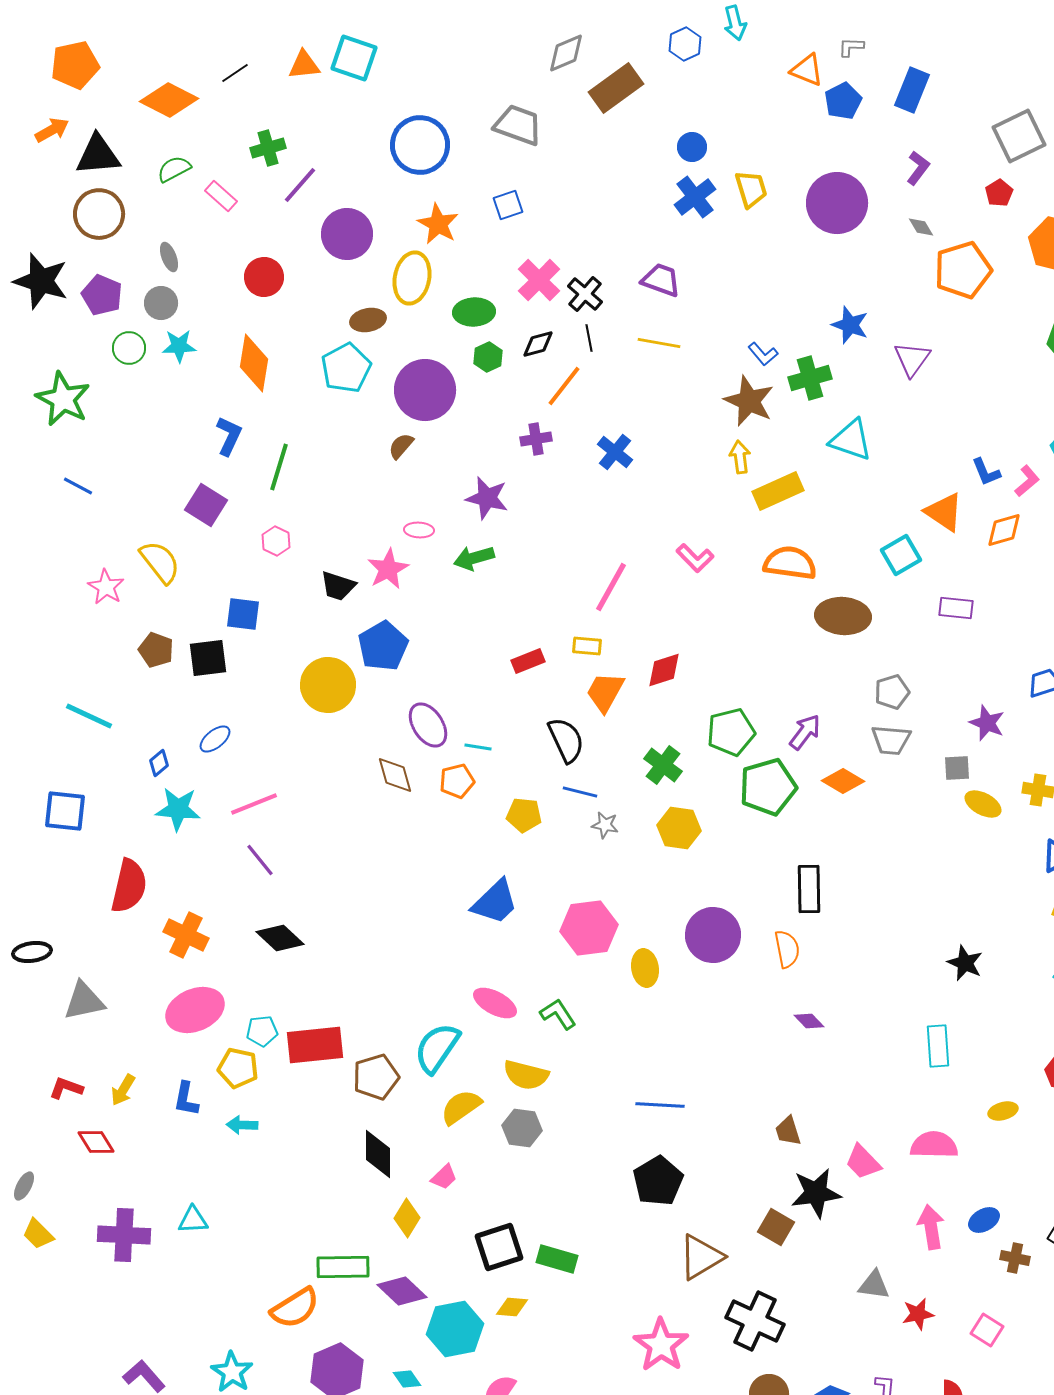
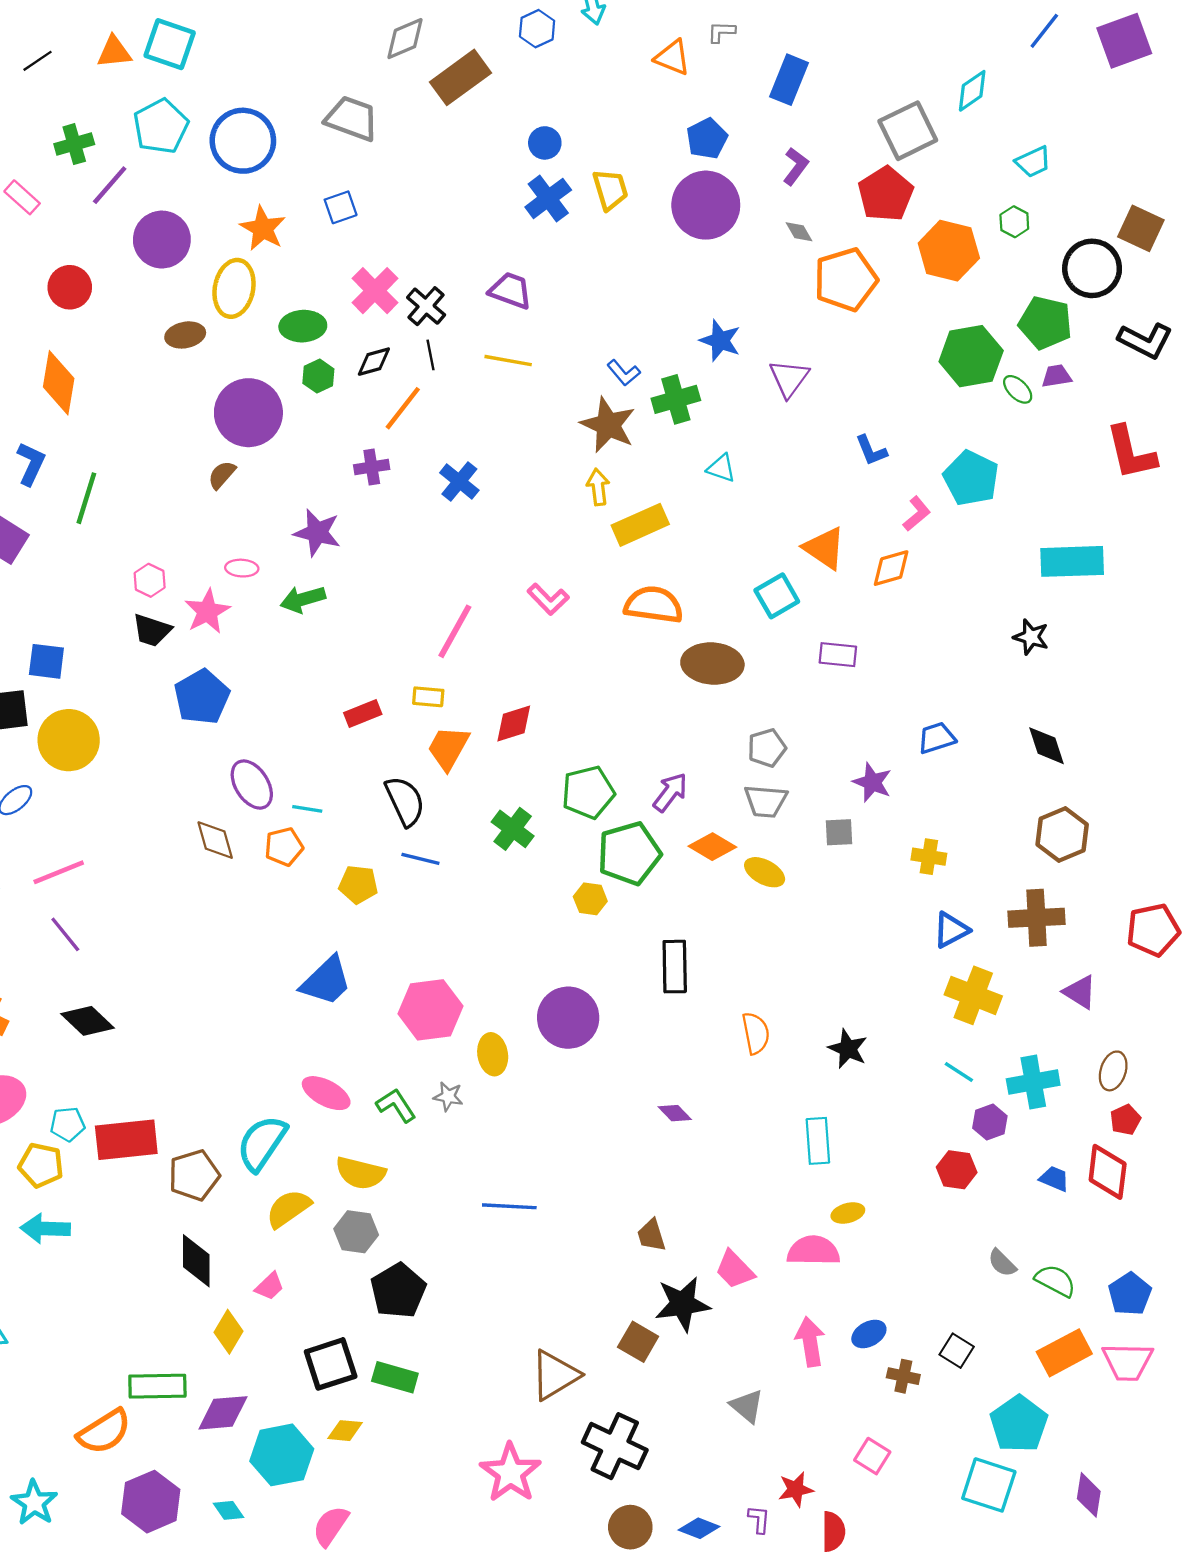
blue pentagon: (843, 101) -> (707, 139), moved
red pentagon: (999, 193) -> (886, 194), size x1.8
cyan pentagon: (346, 368) -> (161, 126), moved
cyan triangle: (851, 440) -> (721, 468), size x0.6
blue L-shape: (986, 472) -> (871, 450), moved
pink hexagon: (276, 541) -> (150, 580), moved
yellow circle: (328, 685) -> (69, 740), moved
yellow ellipse: (983, 804) -> (765, 872), moved
gray star: (605, 825) -> (448, 1096), moved
yellow hexagon: (679, 828) -> (590, 899), moved, size x0.7
orange semicircle: (787, 949) -> (756, 1033), moved
yellow ellipse: (1003, 1111) -> (848, 1213), moved
cyan arrow: (242, 1125) -> (45, 1229), size x1.4
black pentagon: (658, 1181) -> (398, 1291), moved
gray triangle: (874, 1285) -> (747, 1406), turned 32
purple diamond: (402, 1291) -> (223, 1413), turned -48
red star: (918, 1314) -> (796, 1489), moved

